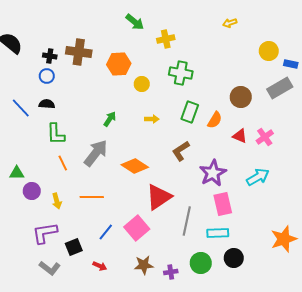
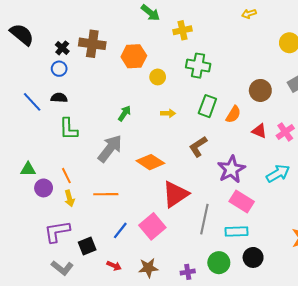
black cross: (50, 56) -> (62, 48), turned 32
orange line: (63, 163) -> (66, 176), moved
pink rectangle: (223, 204) -> (242, 201), turned -45
brown star: (144, 265) -> (148, 268), moved

